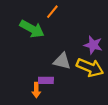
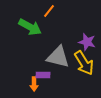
gray triangle: (62, 61) -> (58, 57), size x1.4
yellow arrow: (90, 68) -> (84, 63), turned 35

